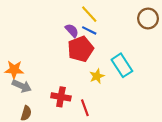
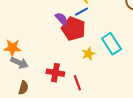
purple semicircle: (72, 30) -> (61, 19), moved
blue line: (89, 30) -> (81, 12), turned -56
red pentagon: (81, 49) -> (73, 29), turned -30

